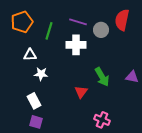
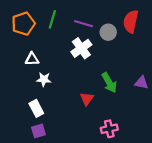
green line: (49, 31) -> (52, 19), moved
white cross: (76, 45) -> (81, 48), turned -36
pink cross: (102, 120) -> (109, 129), turned -35
purple square: (36, 122) -> (38, 131), turned -32

